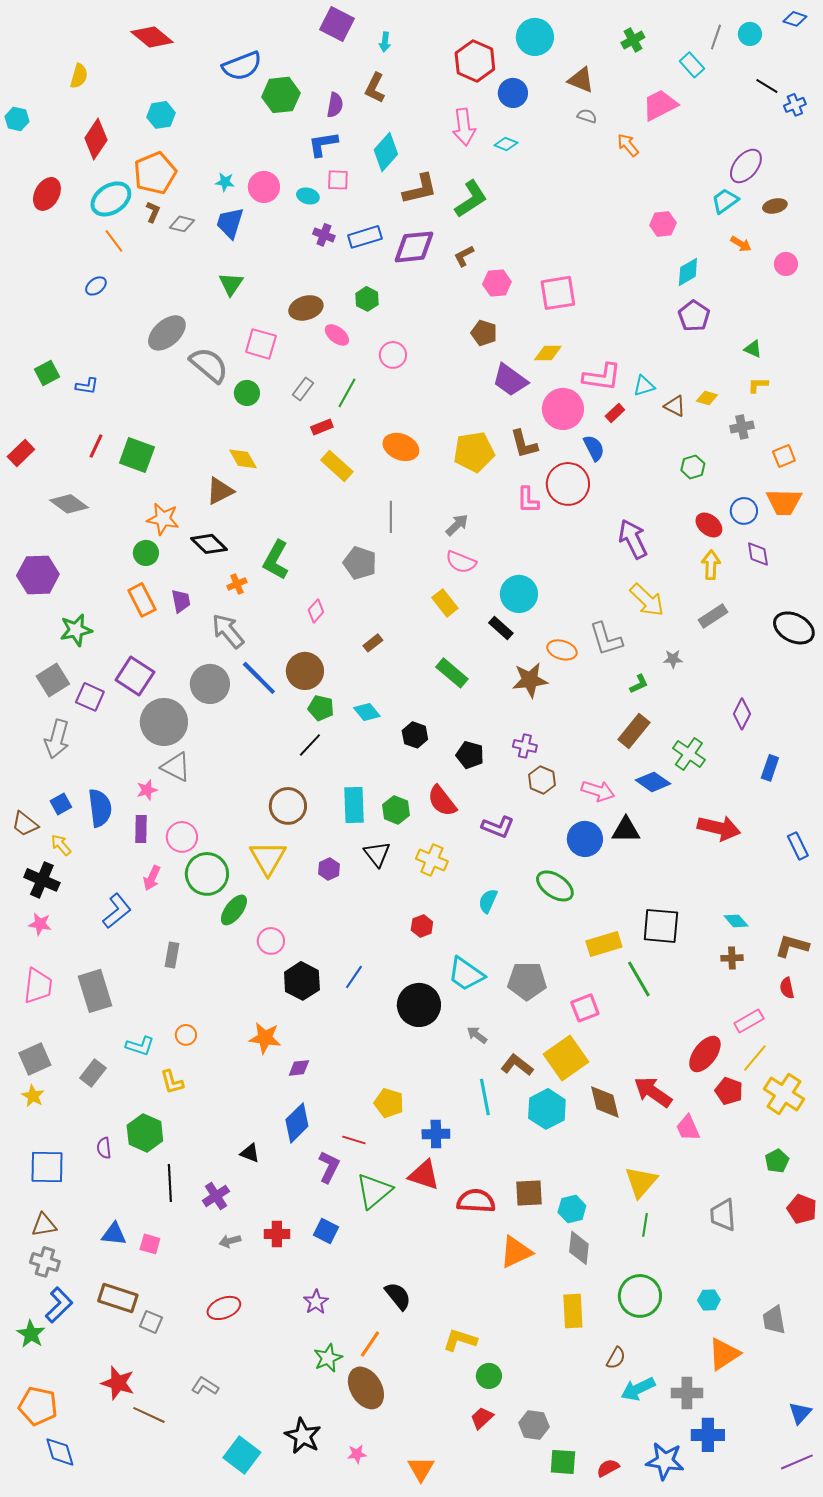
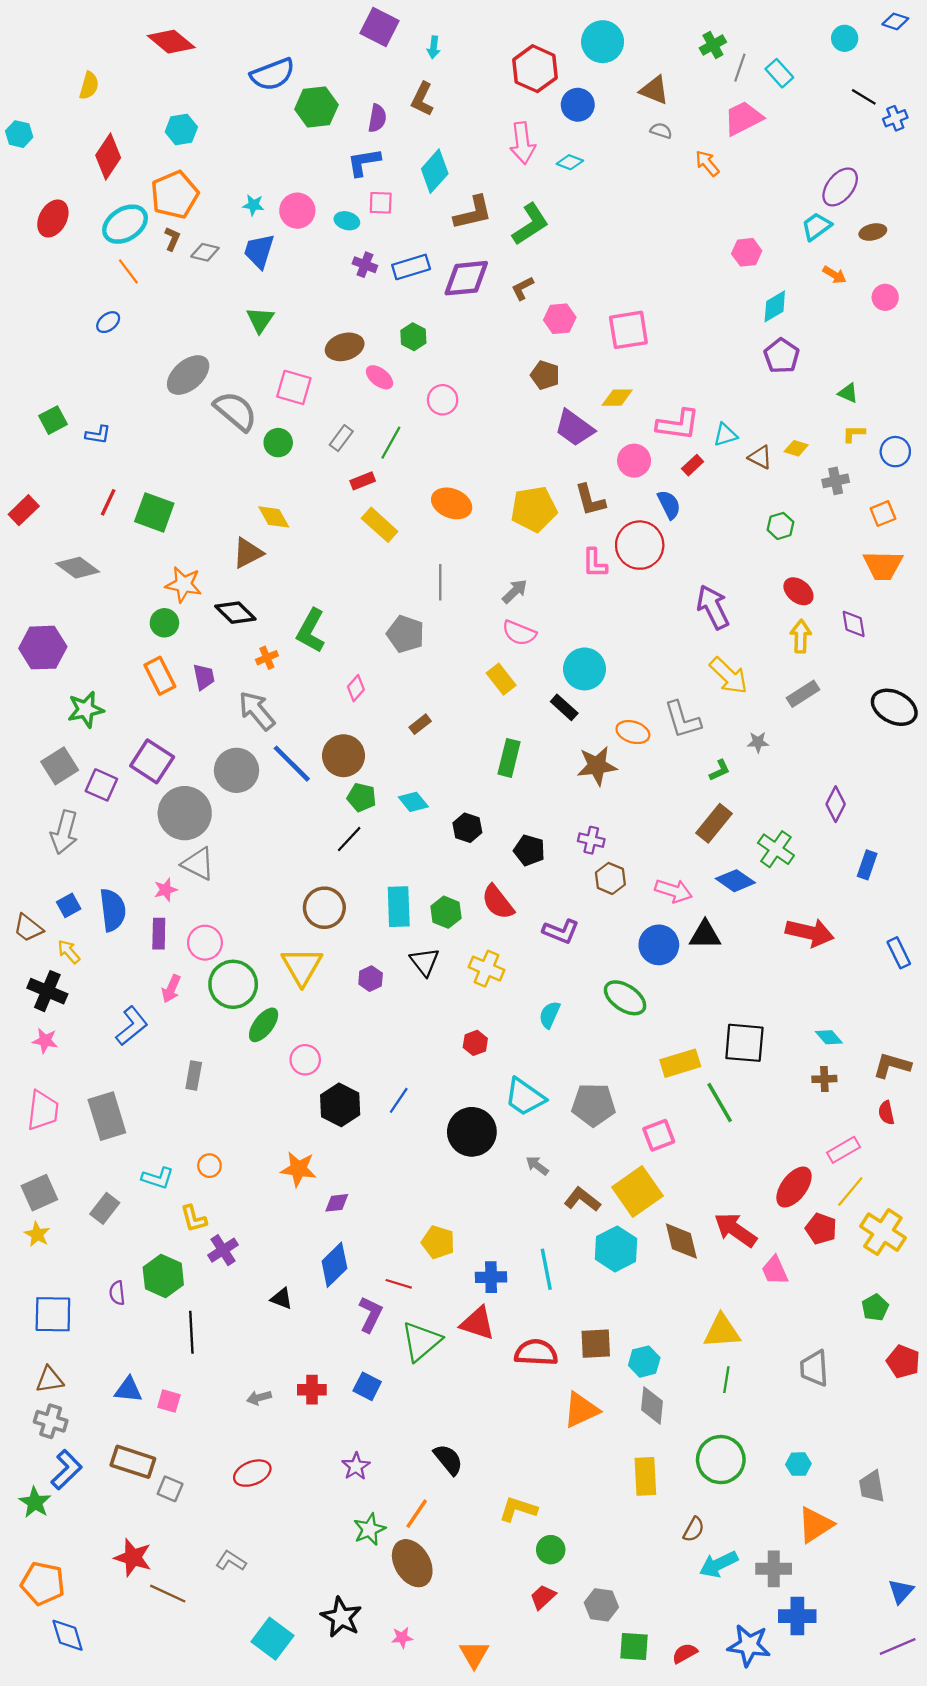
gray line: (716, 37) -> (740, 68), moved
pink circle: (563, 409) -> (634, 461), size x0.7
blue circle: (744, 511) -> (895, 452), moved
green rectangle: (452, 673) -> (509, 758), turned 64
cyan line: (485, 1097) -> (546, 1269), moved
yellow triangle: (641, 1182) -> (722, 1331), turned 45
purple cross: (216, 1196) -> (223, 1250), moved

